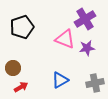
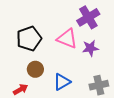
black pentagon: (22, 27) -> (29, 39), moved
brown circle: (13, 68) -> (35, 69), moved

